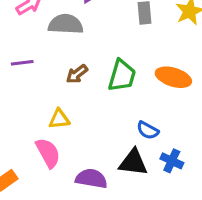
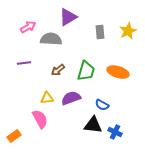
blue cross: (172, 161) -> (115, 132), moved
purple semicircle: (91, 179) -> (71, 98), moved, turned -30

